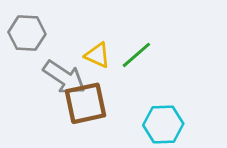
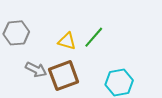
gray arrow: (64, 77) -> (36, 70), moved, size x0.7

